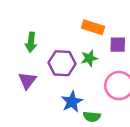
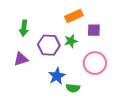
orange rectangle: (93, 27) -> (74, 16), turned -42
purple triangle: (27, 81) -> (21, 59), turned 35

